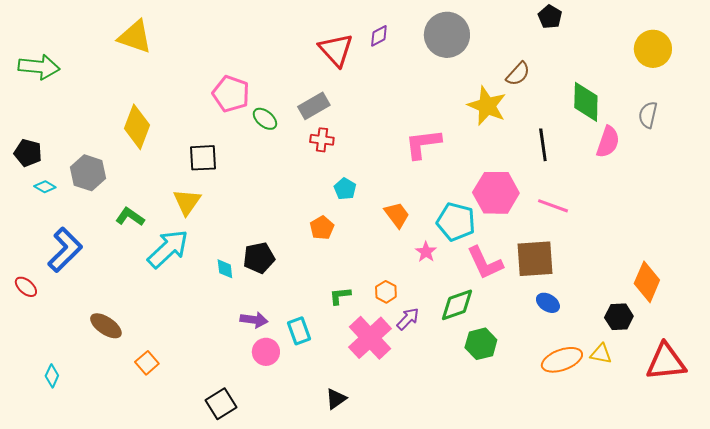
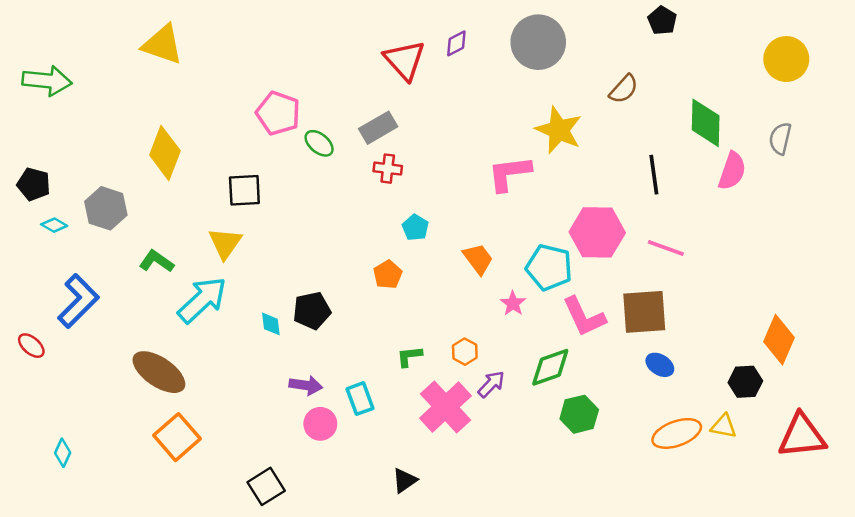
yellow star: (487, 106) -> (559, 130), moved
brown ellipse: (106, 326) -> (159, 372), moved, size x1.4
orange square: (147, 363) -> (177, 437), size x1.6

